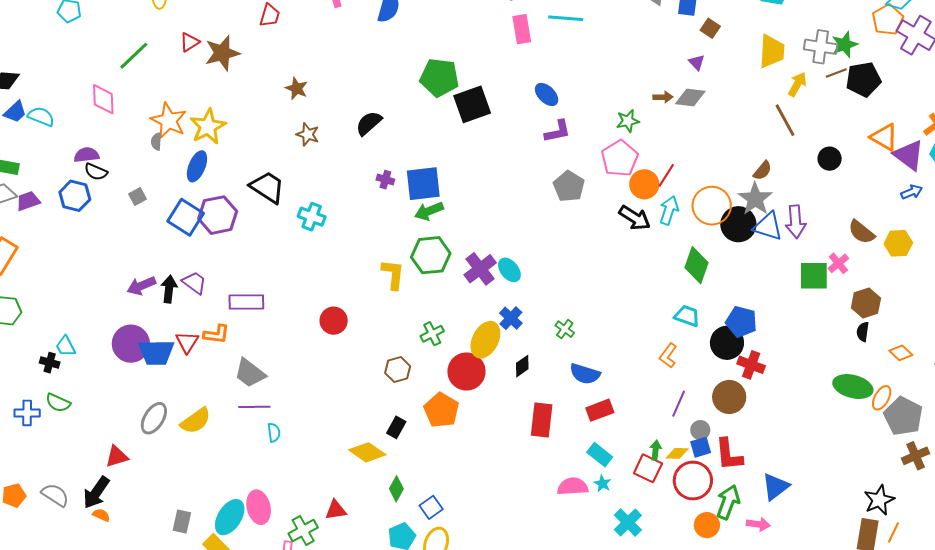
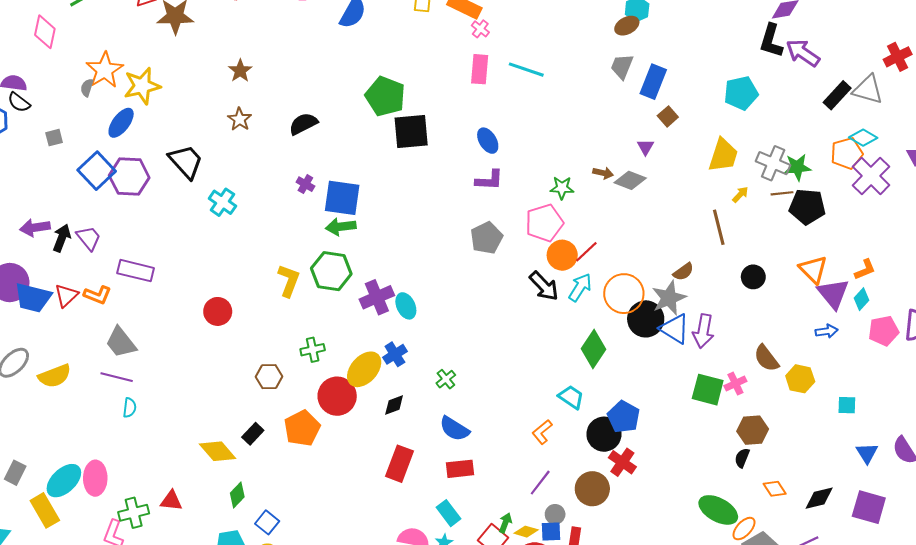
yellow arrow: (797, 84) -> (740, 195), size x0.7
blue square: (431, 507) -> (267, 522), turned -30

